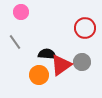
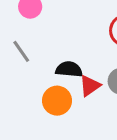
red triangle: (61, 65) -> (90, 86), size x0.7

